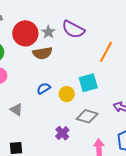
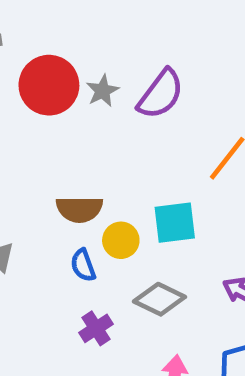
purple semicircle: (73, 29) -> (161, 94), turned -90
brown semicircle: (42, 53) -> (79, 209), moved
blue semicircle: (44, 88) -> (83, 265), moved, turned -88

